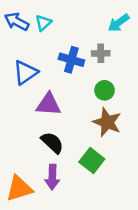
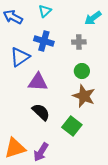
cyan triangle: (43, 23) -> (45, 11), moved
blue cross: (71, 60) -> (44, 41), moved
purple arrow: (52, 177) -> (41, 152), moved, turned 30

